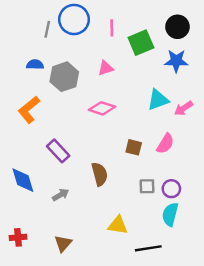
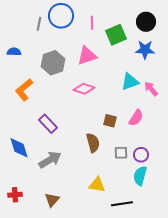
blue semicircle: (35, 65) -> (14, 52), moved
pink triangle: (106, 68) -> (87, 56), size x1.5
pink arrow: (184, 108) -> (151, 89), turned 84
brown semicircle: (100, 174) -> (93, 143), moved
gray arrow: (61, 195) -> (50, 160), size x1.6

